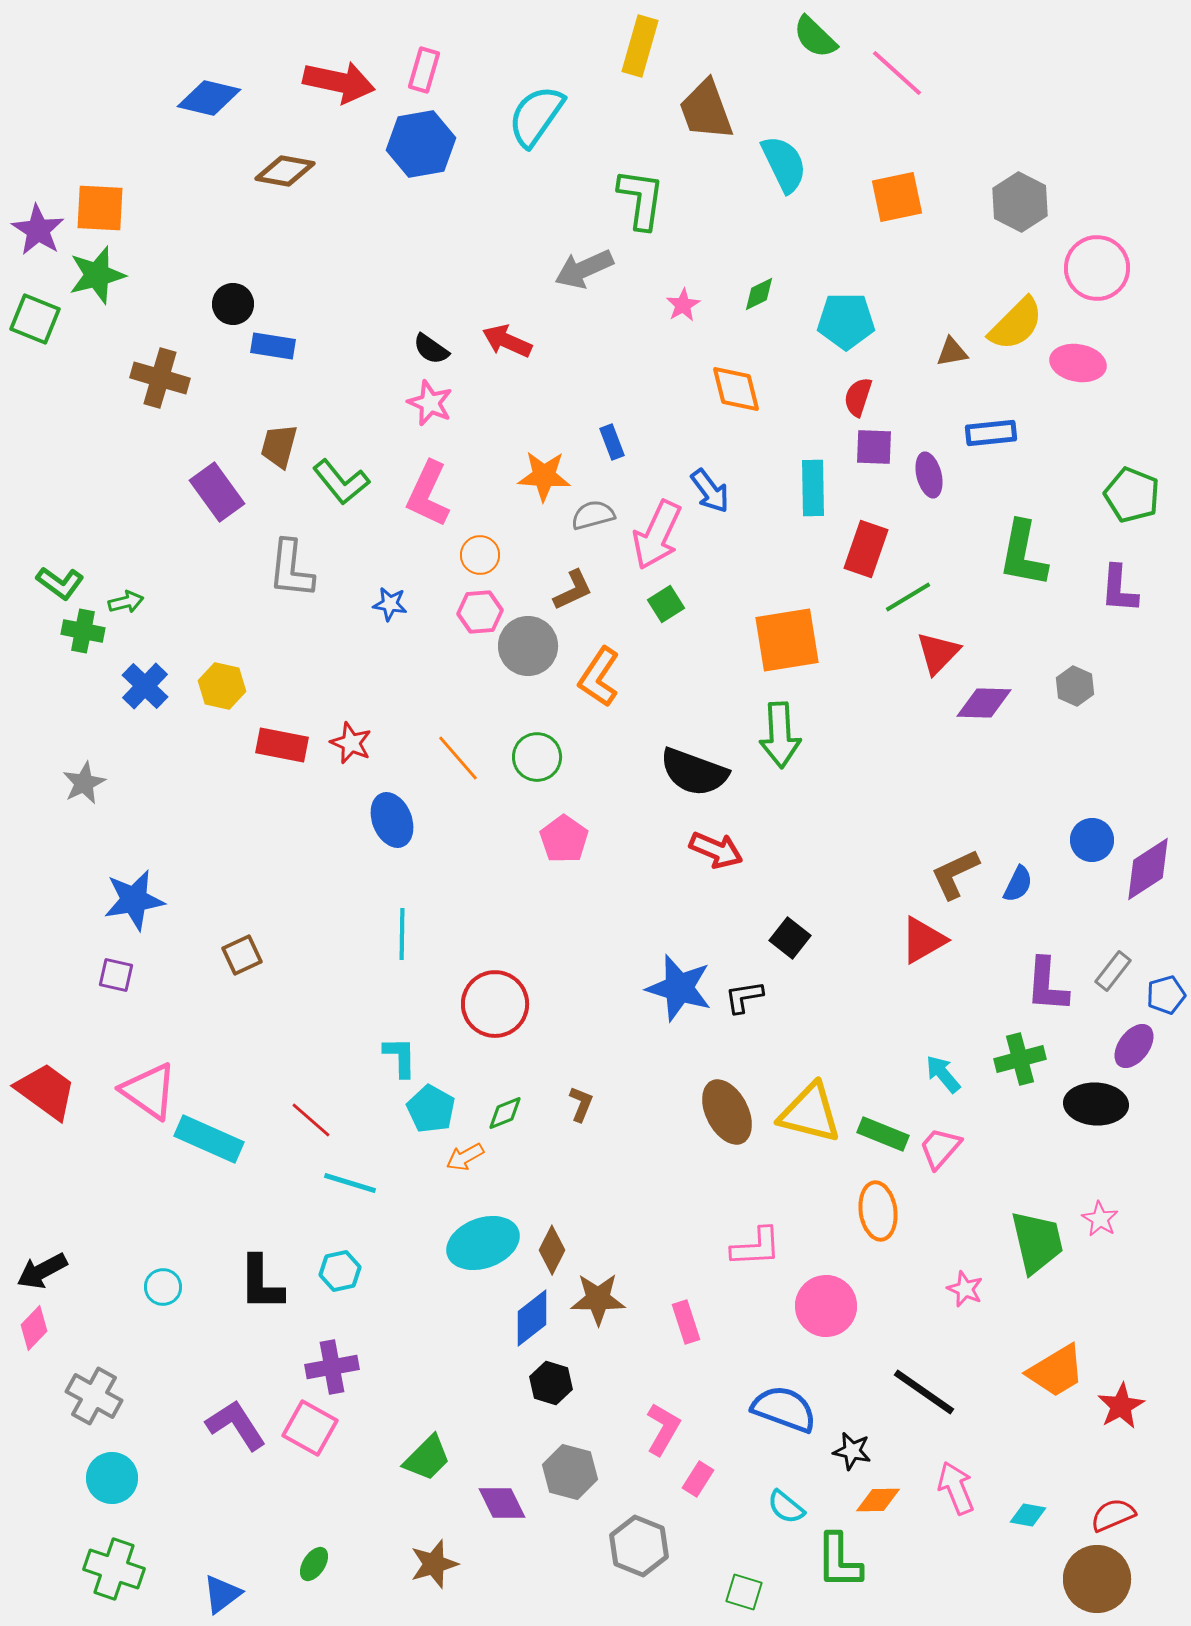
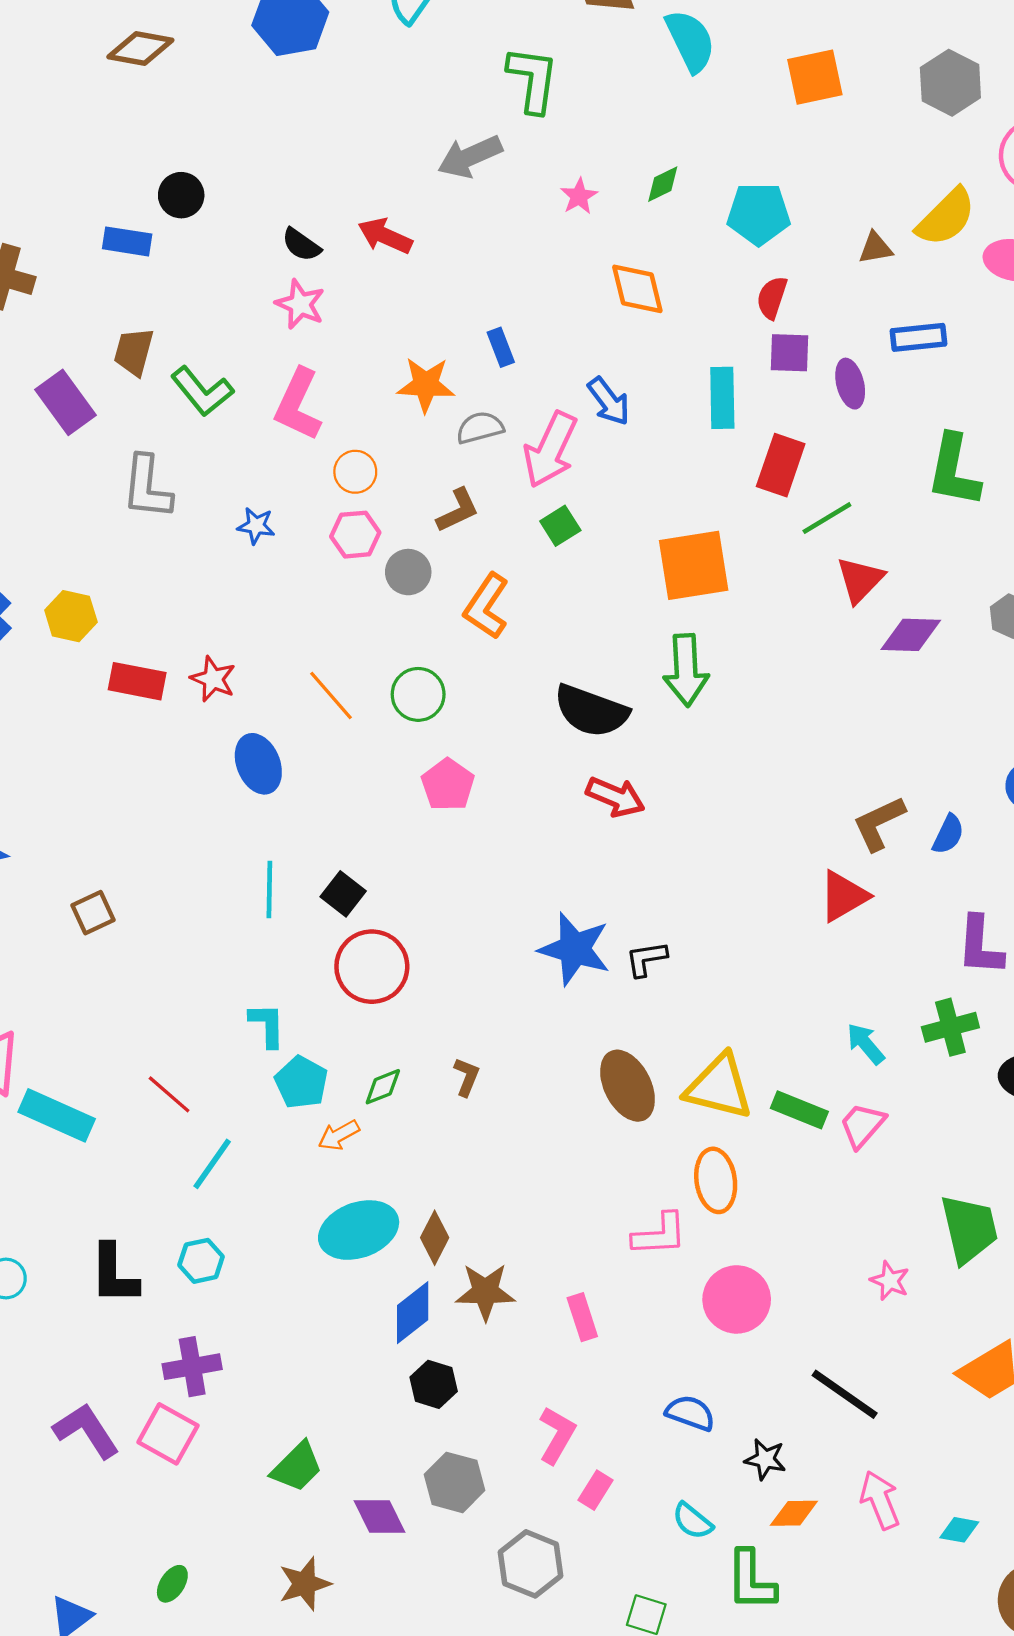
black circle: (233, 304) -> (181, 195), moved
gray circle: (528, 646) -> (408, 572), size x0.7
black square: (790, 938) -> (343, 894), moved
cyan line: (350, 1183) -> (212, 1164), turned -72
orange ellipse: (878, 1211) -> (716, 1180), moved
blue semicircle: (784, 1409) -> (690, 1413), size x0.7

